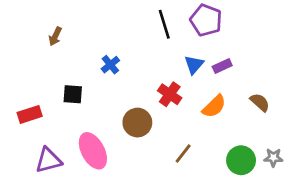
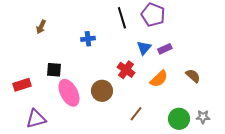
blue cross: (110, 65) -> (88, 39), moved, turned 32
pink ellipse: (93, 151) -> (69, 93), moved

